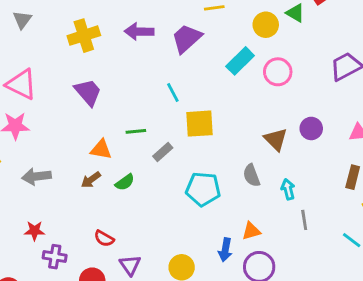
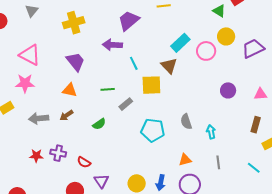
yellow circle: (266, 25) -> (226, 36), moved
purple arrow: (139, 32) -> (112, 45), moved
purple trapezoid: (187, 38) -> (129, 21), moved
brown triangle: (276, 139) -> (169, 66), moved
orange triangle: (101, 149) -> (70, 90), moved
brown arrow: (91, 180) -> (66, 115), moved
gray line: (304, 220) -> (218, 162), moved
blue arrow: (225, 250) -> (161, 183), moved
purple cross: (55, 257) -> (58, 153), moved

